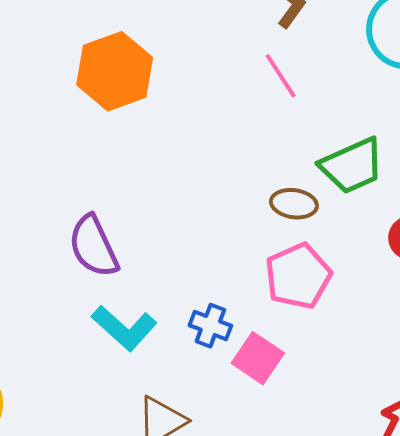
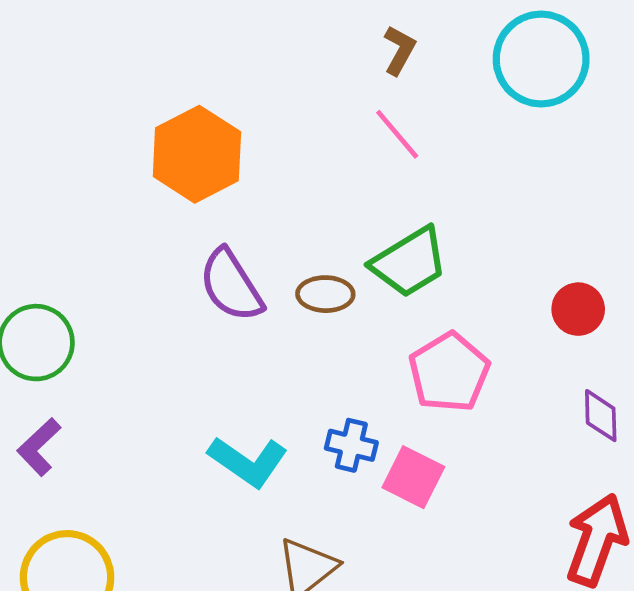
green trapezoid: (352, 166) -> (409, 262), moved
brown ellipse: (294, 204) -> (325, 294), moved
purple semicircle: (93, 246) -> (231, 285), moved

